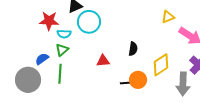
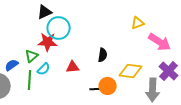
red star: (49, 21) -> (48, 42), moved
cyan semicircle: (64, 34) -> (44, 69), moved, turned -48
yellow diamond: (161, 65) -> (131, 71), turned 40

